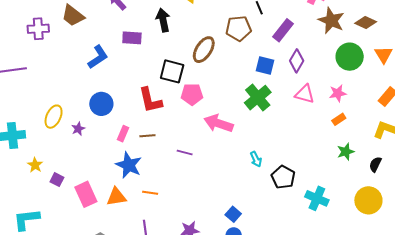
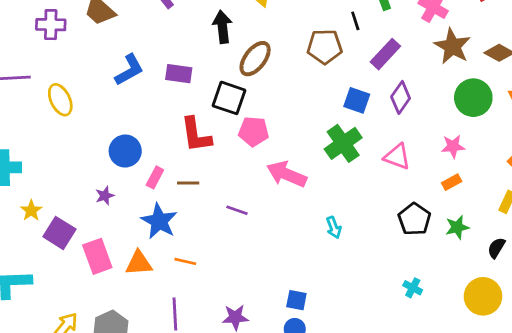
purple rectangle: (132, 38) -> (179, 74), moved
brown ellipse: (204, 50) -> (255, 59), moved
pink triangle: (305, 94) -> (397, 157), moved
blue circle: (101, 104) -> (125, 151), moved
yellow ellipse: (54, 117) -> (60, 100), moved, turned -55
purple star: (78, 129) -> (105, 196), moved
black pentagon: (283, 177) -> (414, 219), moved
purple square: (57, 180) -> (59, 233), size x1.6
cyan cross: (317, 198) -> (413, 288), size x0.6
blue square: (233, 214) -> (296, 300), turned -35

